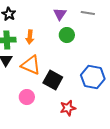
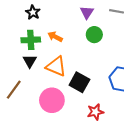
orange arrow: (30, 37) -> (55, 37), turned 112
pink circle: (27, 97) -> (52, 100), size x1.5

